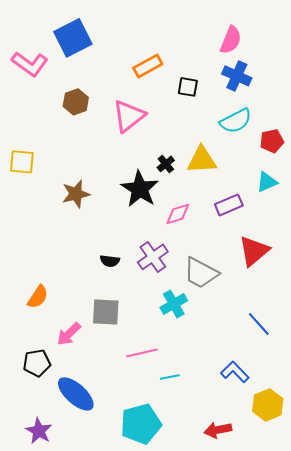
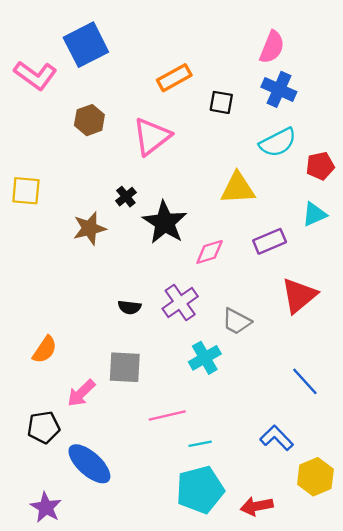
black cross: (166, 164) -> (126, 197), moved
gray trapezoid: (201, 273) -> (237, 321), size x0.7
cyan pentagon: (141, 424) -> (200, 490), moved

